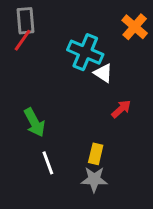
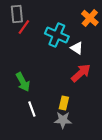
red line: (22, 40) -> (24, 27), moved
white triangle: (103, 73) -> (77, 48), moved
red arrow: (121, 109) -> (81, 73), size x1.5

